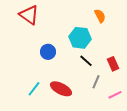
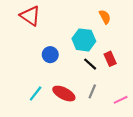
red rectangle: (113, 64) -> (110, 59), moved
gray line: (96, 82) -> (92, 91), moved

